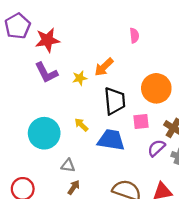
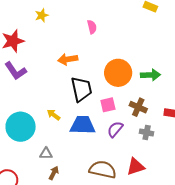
orange arrow: (104, 67) -> (68, 59), turned 42
yellow star: (80, 78) -> (42, 15), moved
purple semicircle: (156, 148) -> (115, 129), moved

